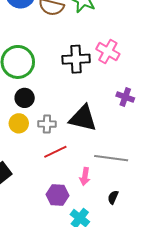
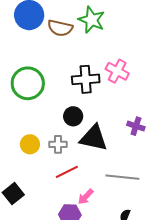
purple cross: (125, 97) -> (136, 126), moved
black circle: (25, 98) -> (73, 116), moved
pink arrow: (85, 177) -> (86, 197), moved, turned 36

